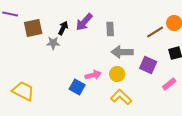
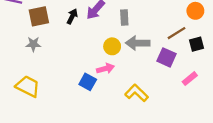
brown line: (155, 32) -> (177, 33), moved
gray star: (53, 43) -> (33, 44), moved
yellow circle: (117, 74) -> (112, 46), moved

